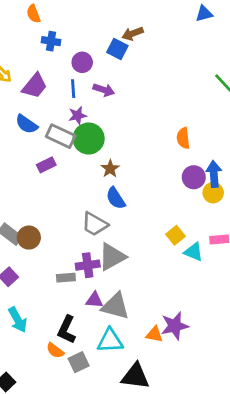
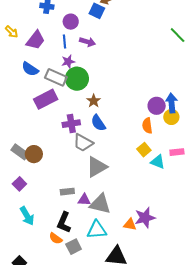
orange semicircle: (183, 138) -> (147, 126), moved
purple rectangle: (46, 165) -> (46, 99), size x1.6
purple cross: (88, 265) -> (71, 124), moved
gray rectangle: (66, 278) -> (67, 192), moved

